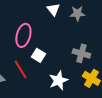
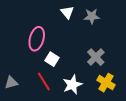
gray cross: (81, 53) -> (96, 57), turned 30
red line: (20, 69) -> (44, 82), moved

